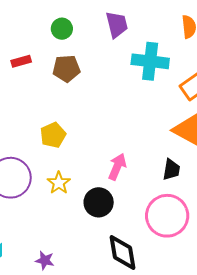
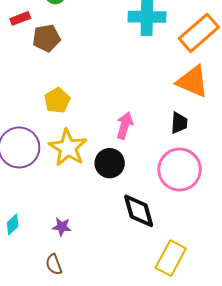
red rectangle: (21, 61) -> (20, 18), moved
brown pentagon: (66, 69) -> (46, 38), moved
yellow star: (59, 183) -> (68, 148), size x1.6

